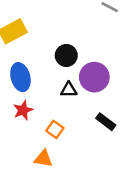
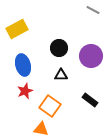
purple circle: (94, 77) -> (91, 56), moved
orange square: (55, 129) -> (50, 106), size x1.5

